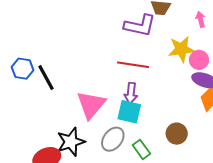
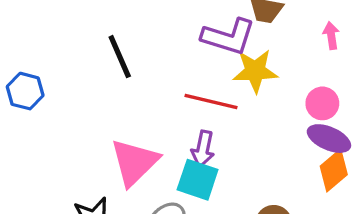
yellow star: (181, 49) -> (255, 71), moved
black line: (46, 78) -> (120, 57), moved

